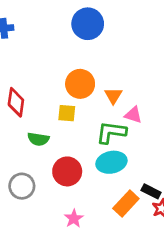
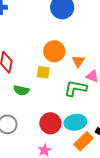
cyan ellipse: (111, 162) -> (75, 122), moved
red circle: (67, 171) -> (50, 123), moved

